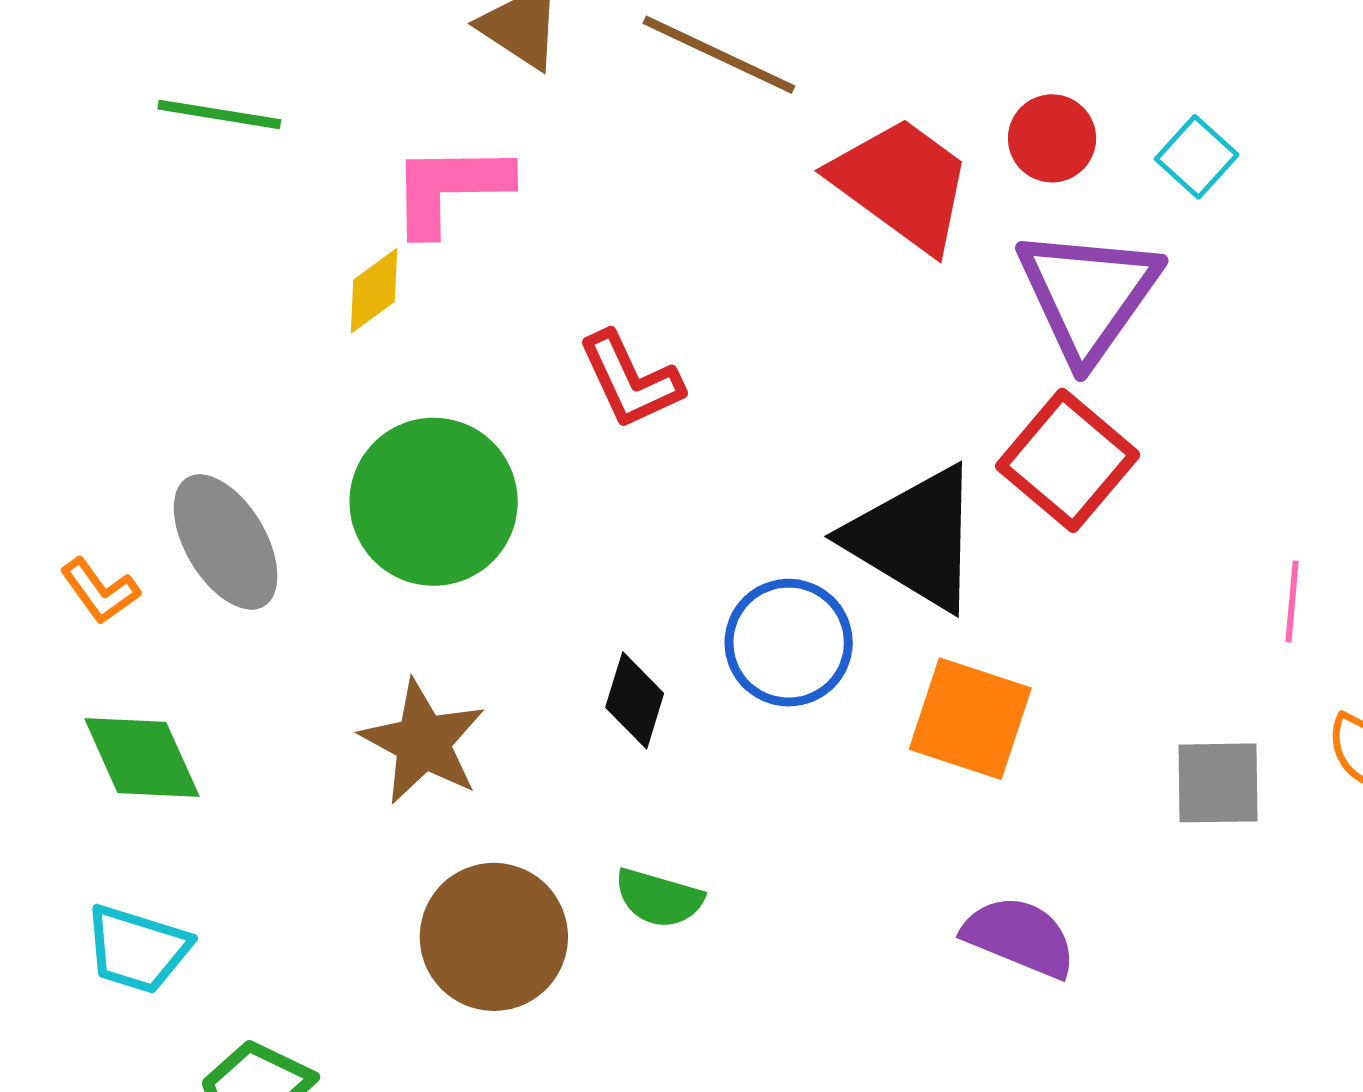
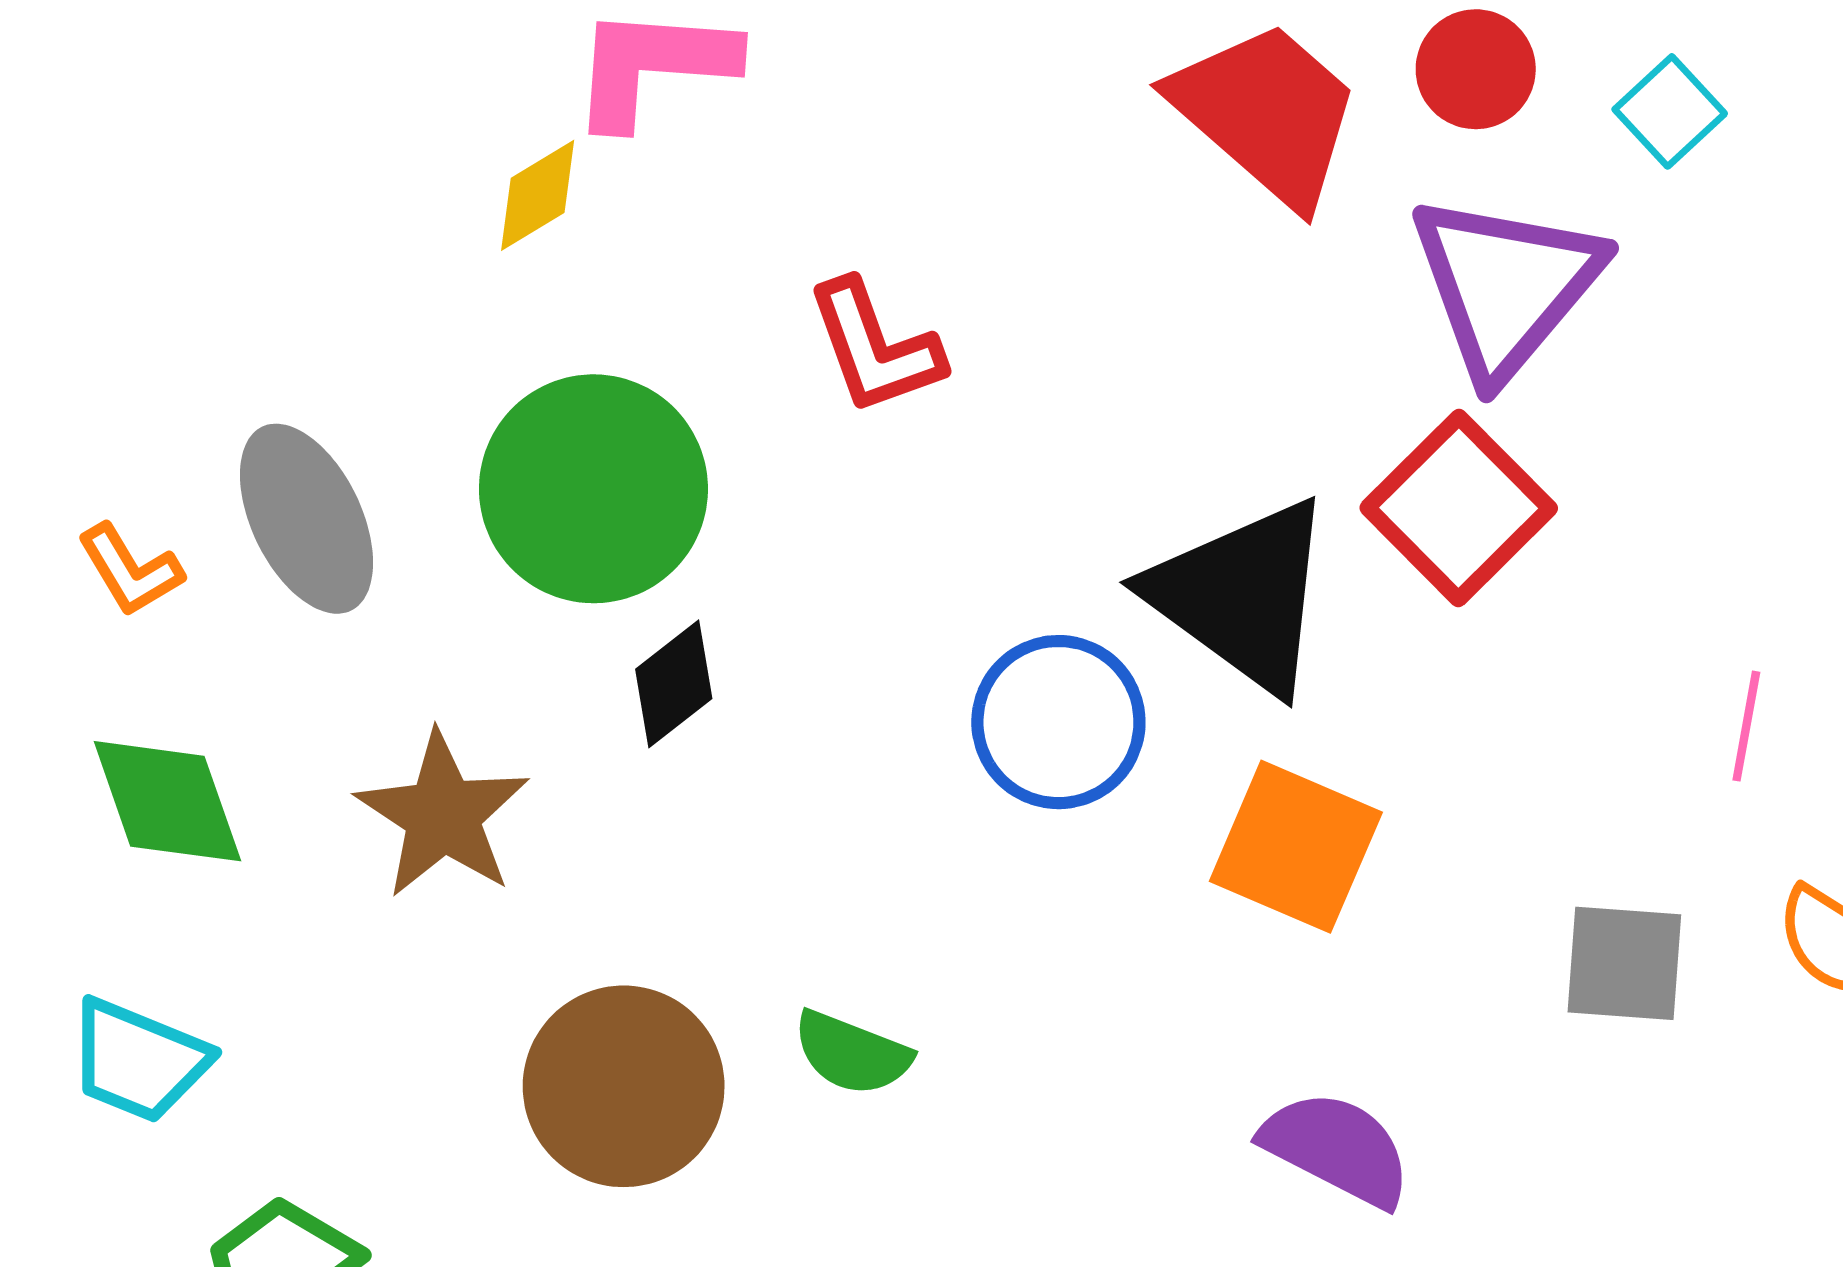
black diamond: (635, 700) -> (674, 684), moved, turned 30
brown star: (423, 742) -> (443, 815), moved

